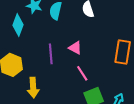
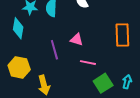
pink line: (82, 73) -> (88, 63), turned -35

